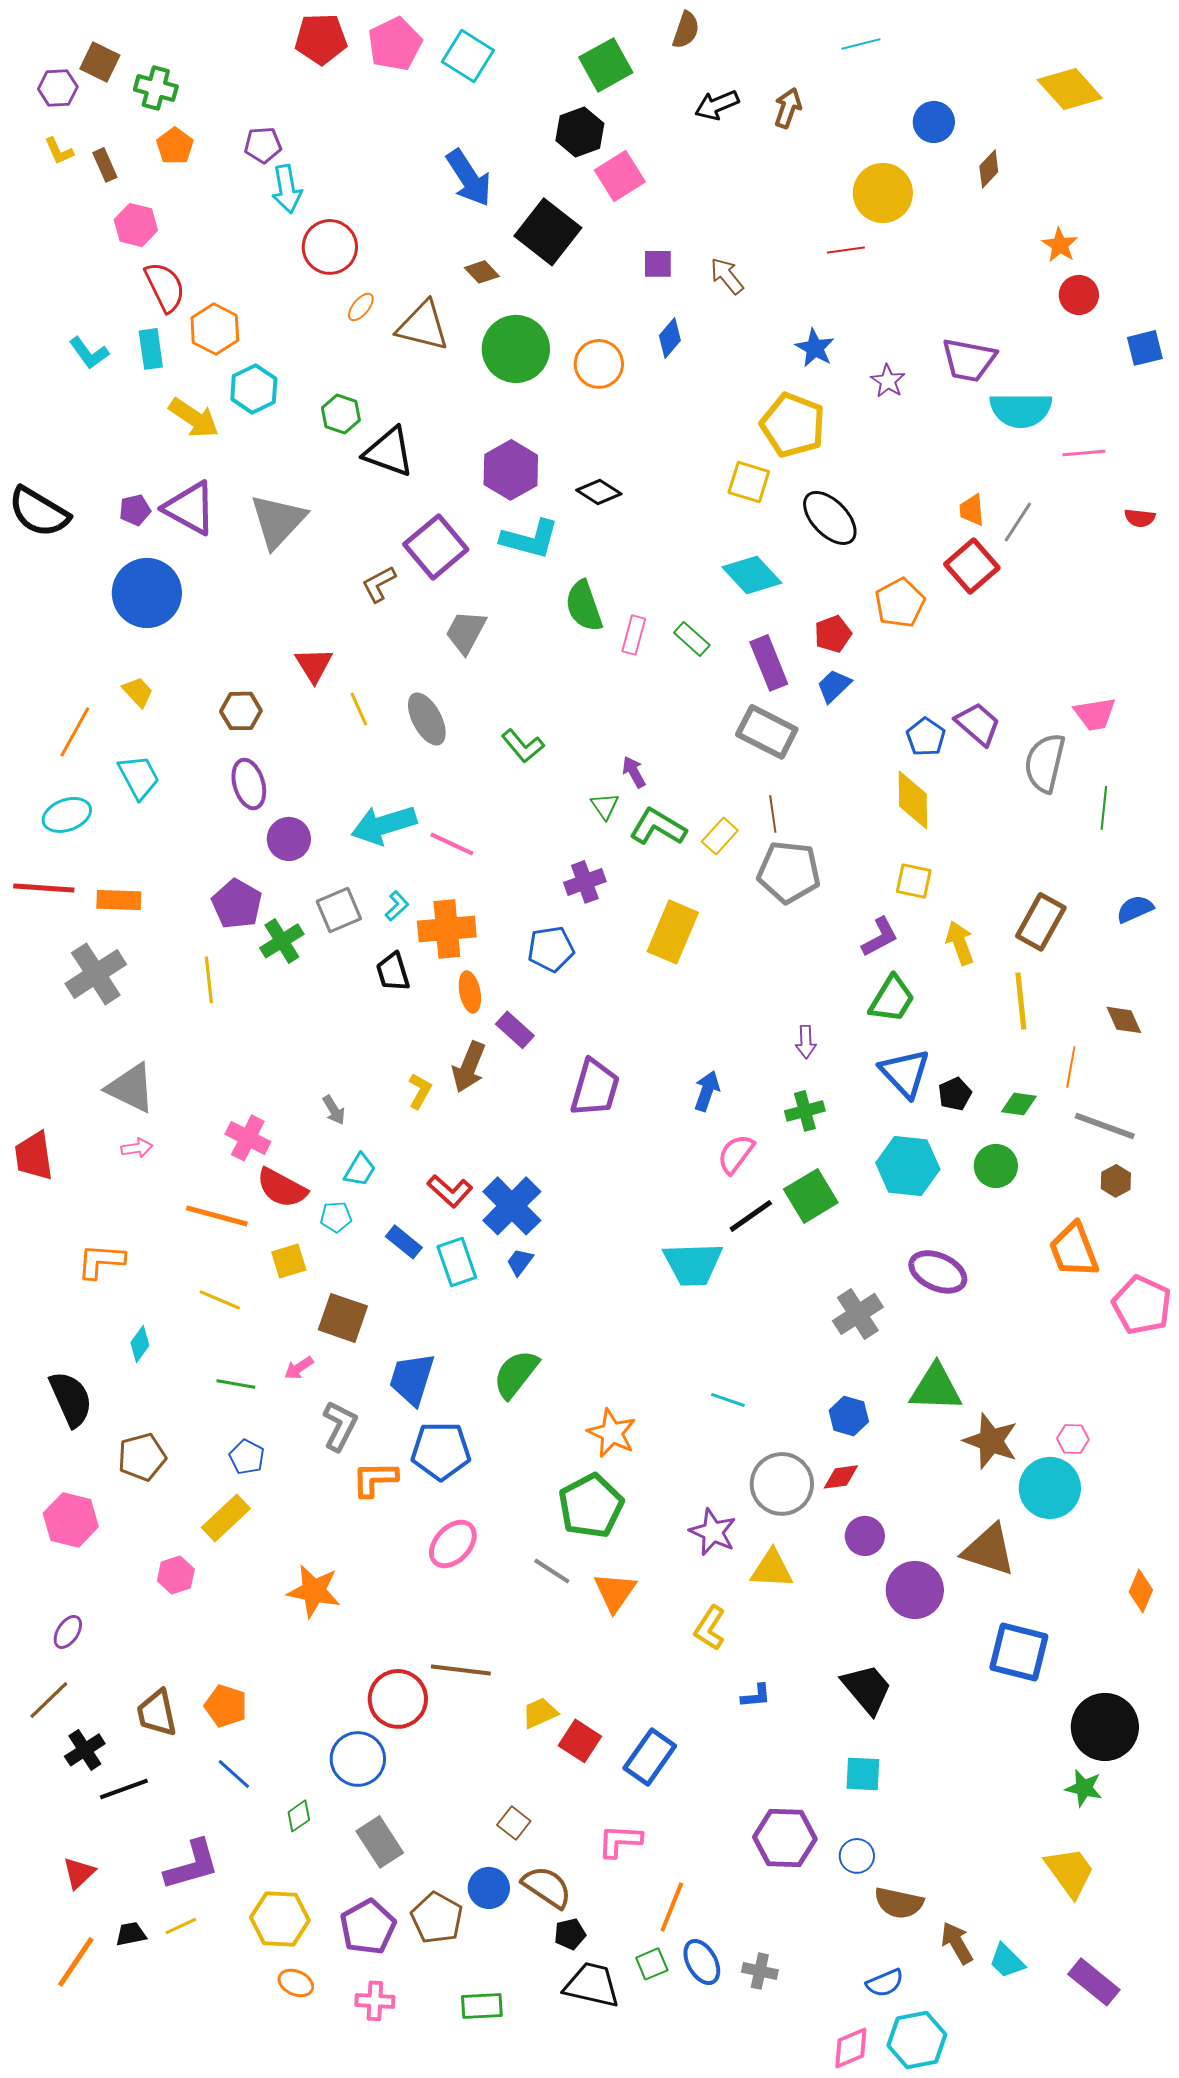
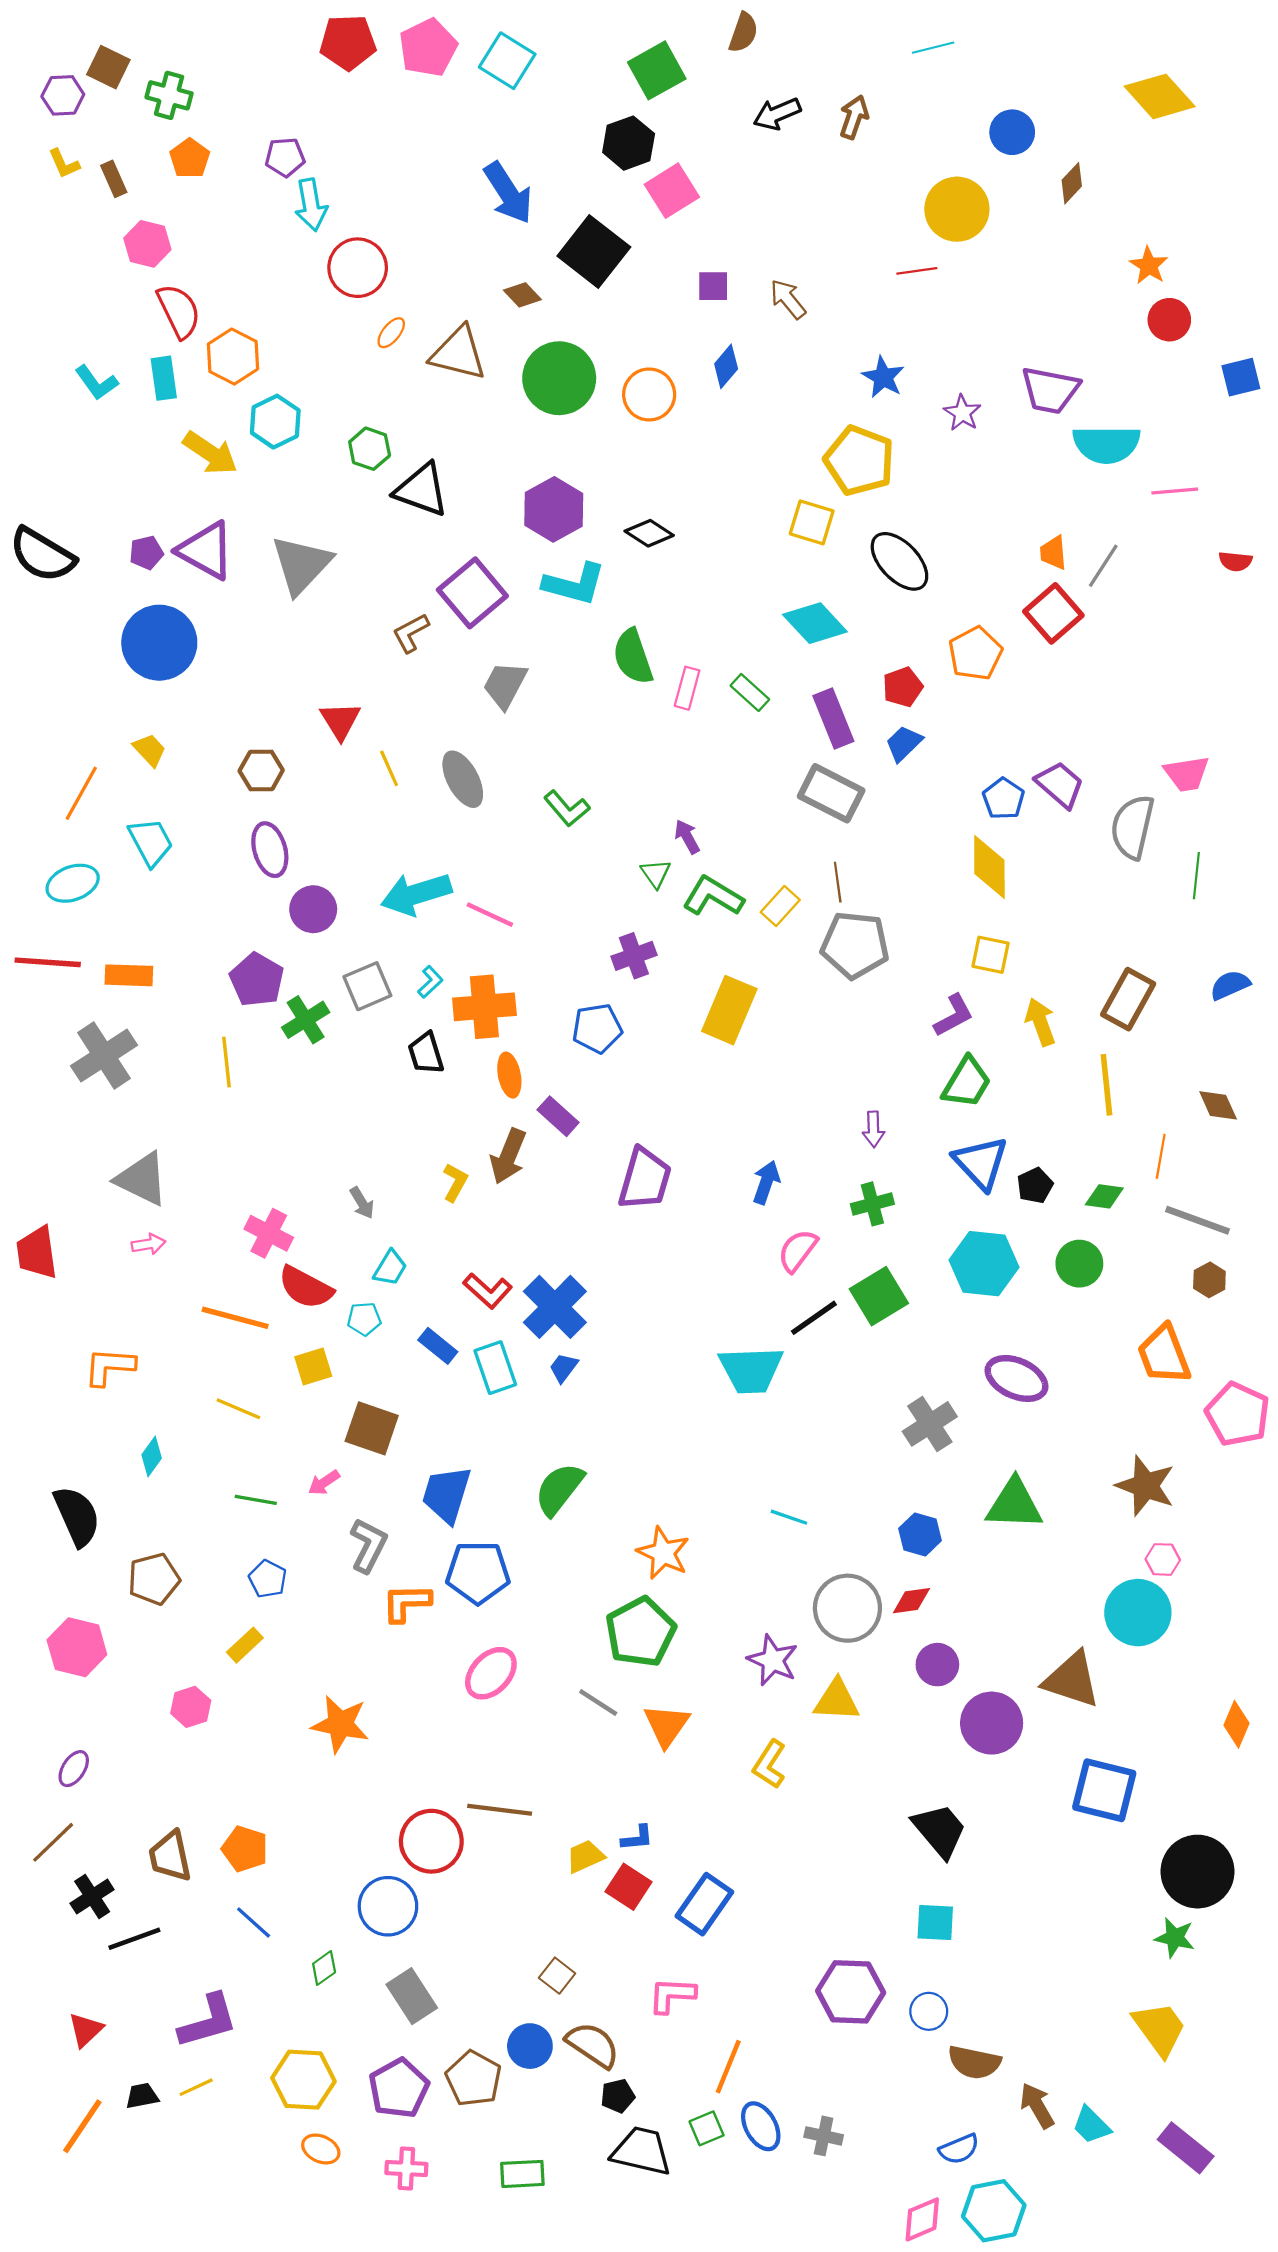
brown star: (991, 1441) -> (1145, 1486), moved
yellow rectangle: (226, 1518) -> (245, 1645), size x0.7
blue L-shape: (756, 1696) -> (637, 1838), moved

